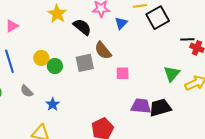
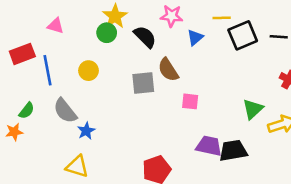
pink triangle: (12, 26) -> (56, 26), turned 40
black line: (187, 39) -> (279, 37), moved
green circle: (55, 66) -> (107, 33), moved
gray semicircle: (27, 91) -> (65, 111), size x1.5
blue star: (53, 104) -> (86, 131), moved

